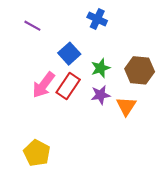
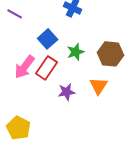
purple star: (101, 95) -> (67, 92), moved

